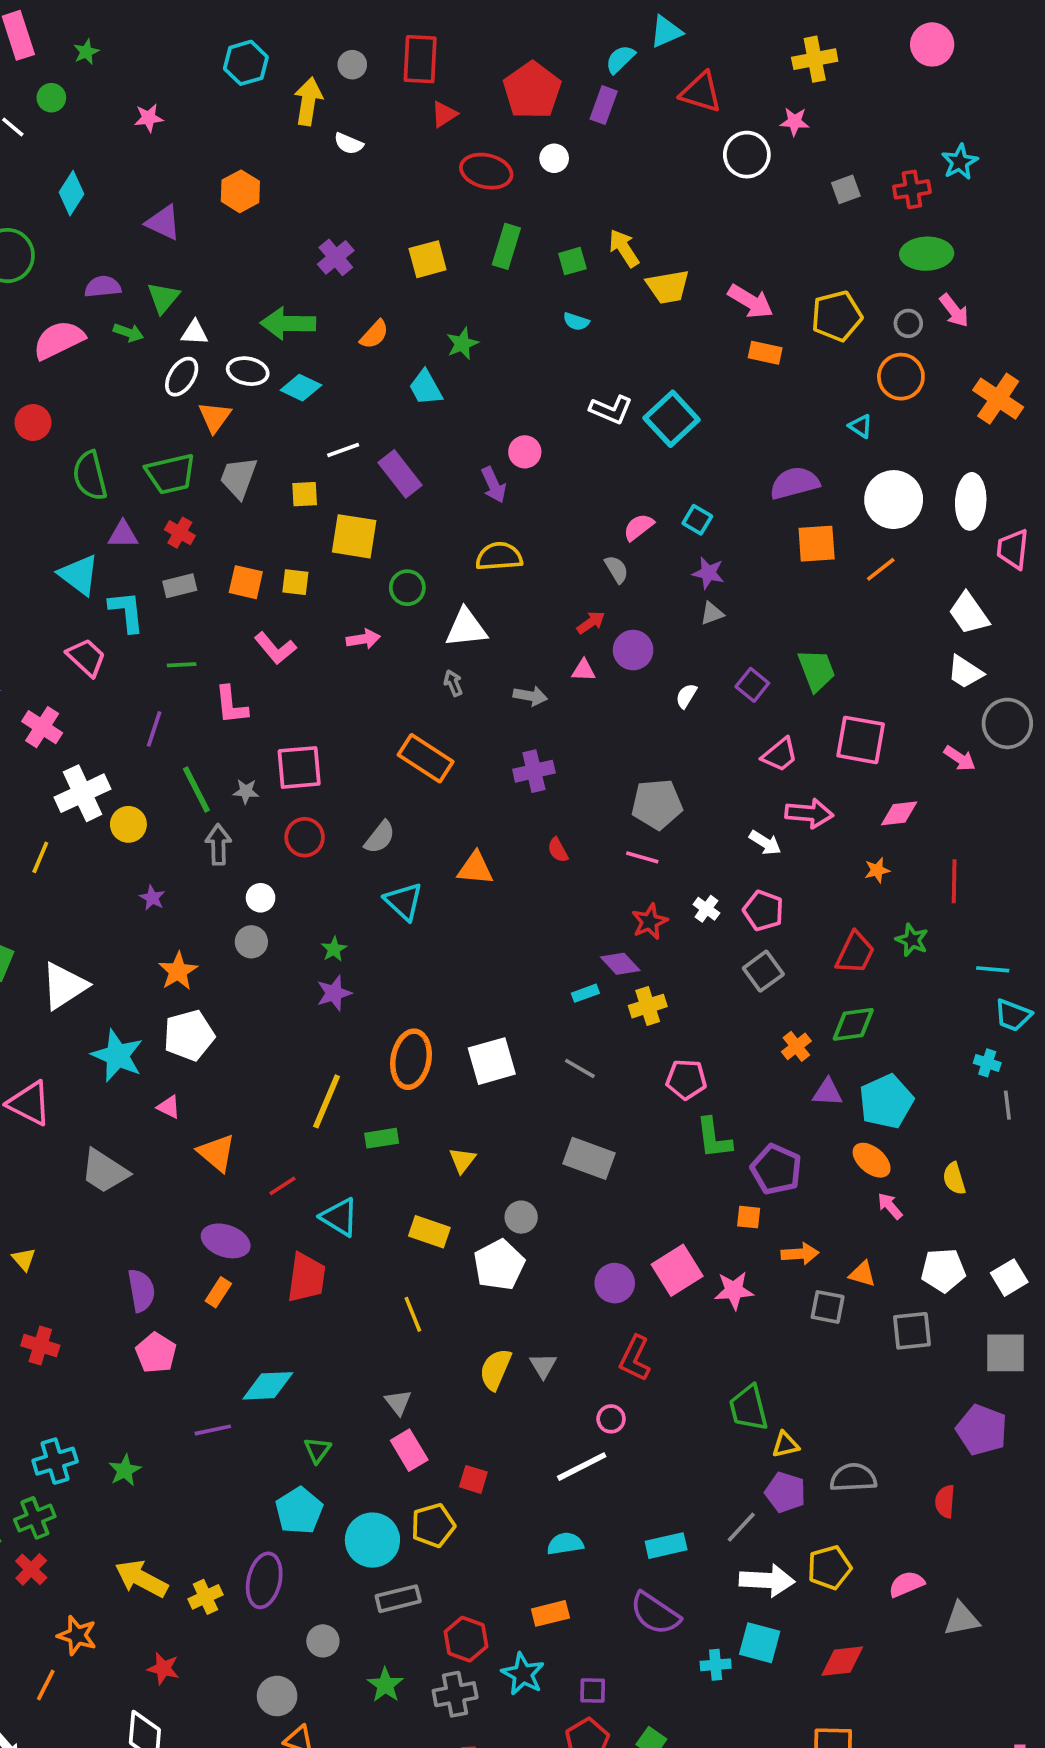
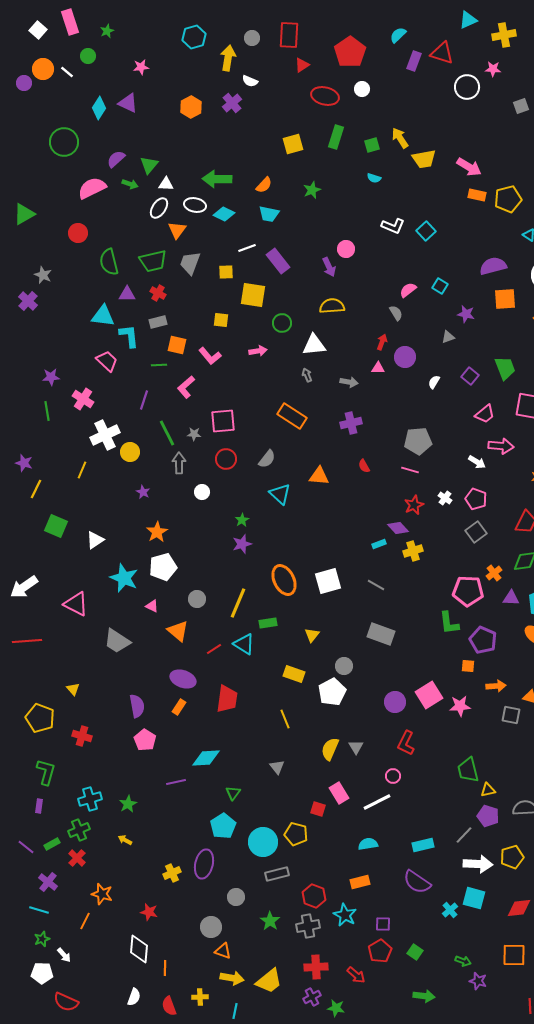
cyan triangle: (666, 32) -> (468, 20), moved
purple rectangle: (604, 105) -> (414, 61), moved
purple triangle: (163, 222) -> (128, 103), moved
purple cross: (336, 257) -> (232, 103), moved
purple semicircle: (103, 287) -> (116, 159), turned -36
yellow pentagon: (837, 316) -> (508, 199), moved
cyan trapezoid: (426, 388) -> (269, 214), moved, turned -50
cyan square: (672, 419) -> (426, 231), size x0.7
purple star: (708, 573) -> (466, 314), moved
cyan triangle: (79, 575) -> (103, 316), turned -30
orange square: (246, 582) -> (177, 345), moved
red arrow: (591, 623) -> (382, 342), turned -35
pink L-shape: (231, 705) -> (186, 387), turned 55
gray circle: (251, 942) -> (197, 599), moved
white triangle: (64, 986) -> (95, 540), size x0.7
orange ellipse: (411, 1059) -> (284, 580), turned -36
pink pentagon: (686, 1079) -> (468, 591), moved, size x1.4
cyan triangle: (339, 1217) -> (244, 644), moved
pink rectangle: (409, 1450) -> (339, 793), moved
yellow pentagon: (433, 1525) -> (296, 834), turned 30
yellow arrow: (141, 1579) -> (125, 840), moved, size x0.5
cyan cross: (716, 1665) -> (450, 910), turned -35

